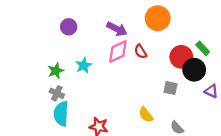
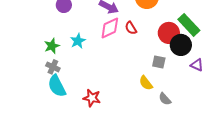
green rectangle: (203, 48) -> (189, 25), size x1.6
cyan semicircle: (61, 114) -> (57, 86), turned -30
yellow semicircle: (146, 115) -> (146, 83), moved

